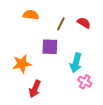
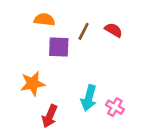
purple square: (50, 47) -> (59, 47), moved
cyan arrow: (76, 63) -> (89, 98), moved

